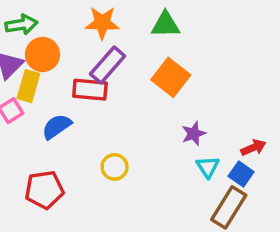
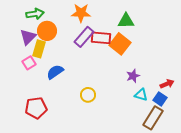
green triangle: (166, 25) -> (126, 21), moved
red rectangle: (90, 90) -> (101, 38), moved
cyan triangle: (208, 167) -> (141, 95), turned -40
red pentagon: (44, 190) -> (36, 108), moved

